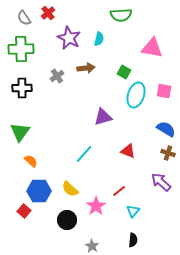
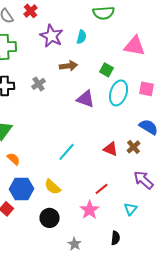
gray cross: (57, 76) -> (38, 84), moved
purple triangle: (103, 117) -> (86, 99), moved, turned 36
brown cross: (168, 153) -> (134, 147), moved, turned 32
pink star: (96, 206) -> (90, 210), moved
cyan triangle: (133, 211) -> (130, 209), moved

